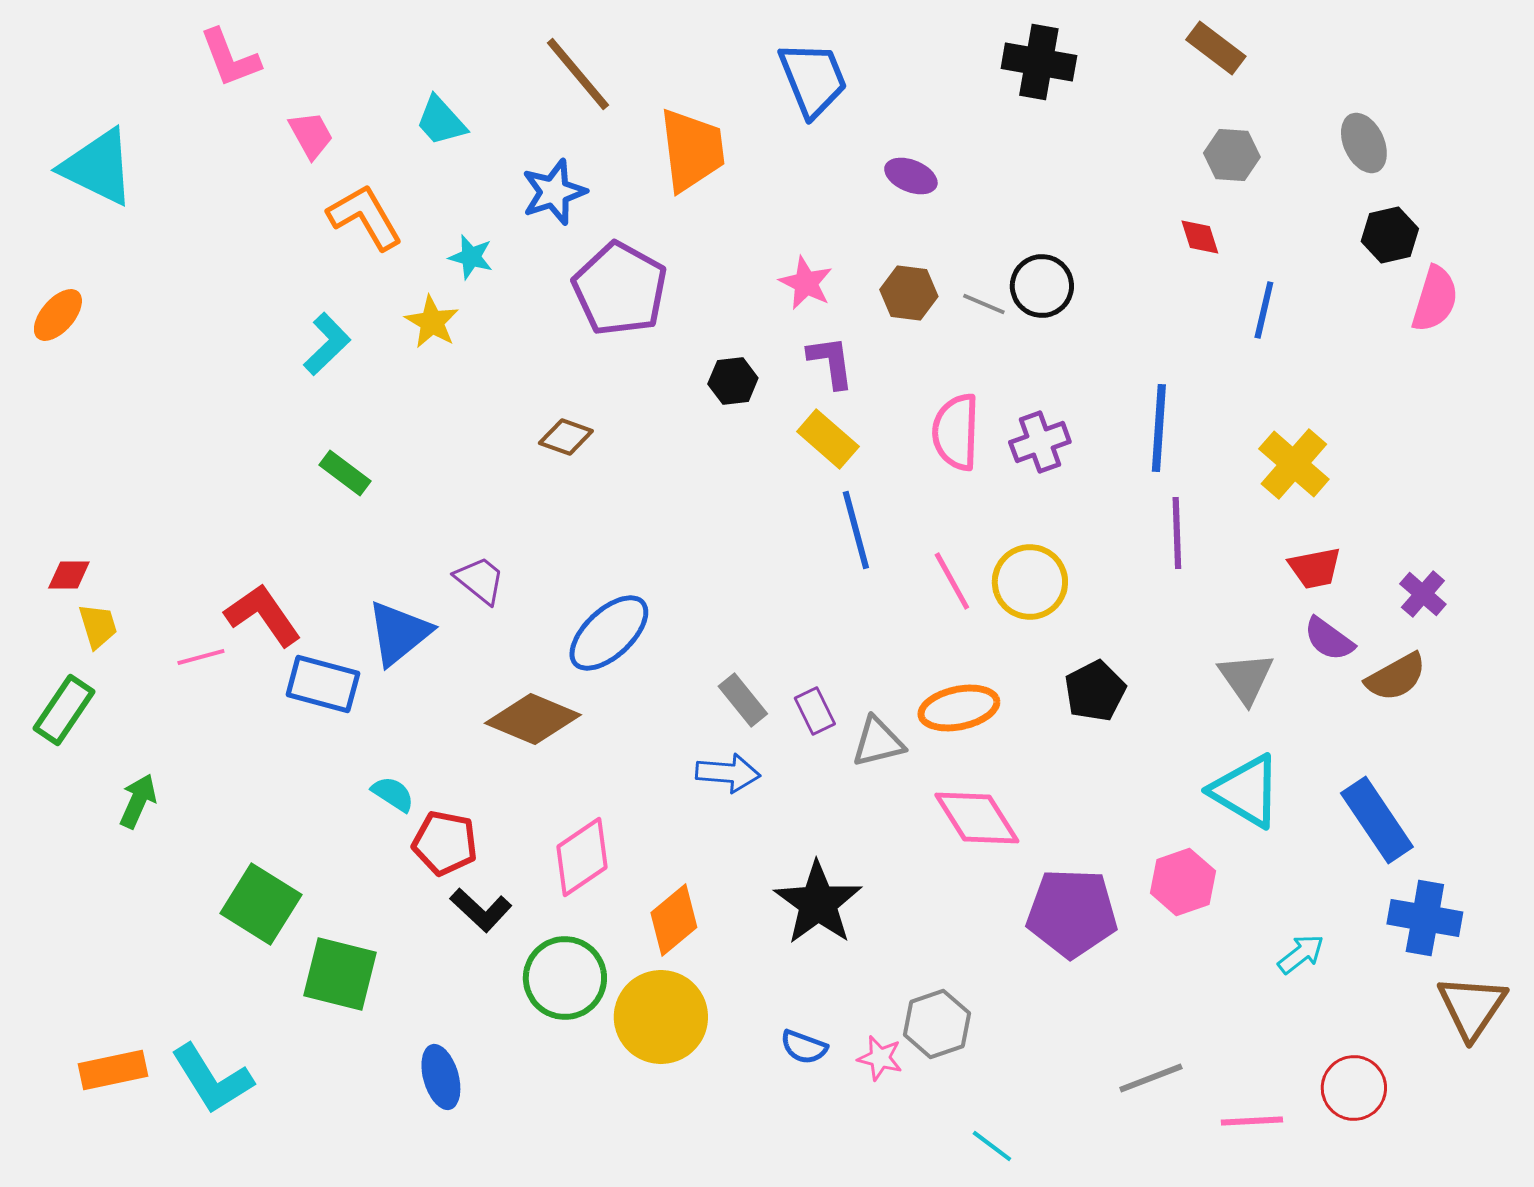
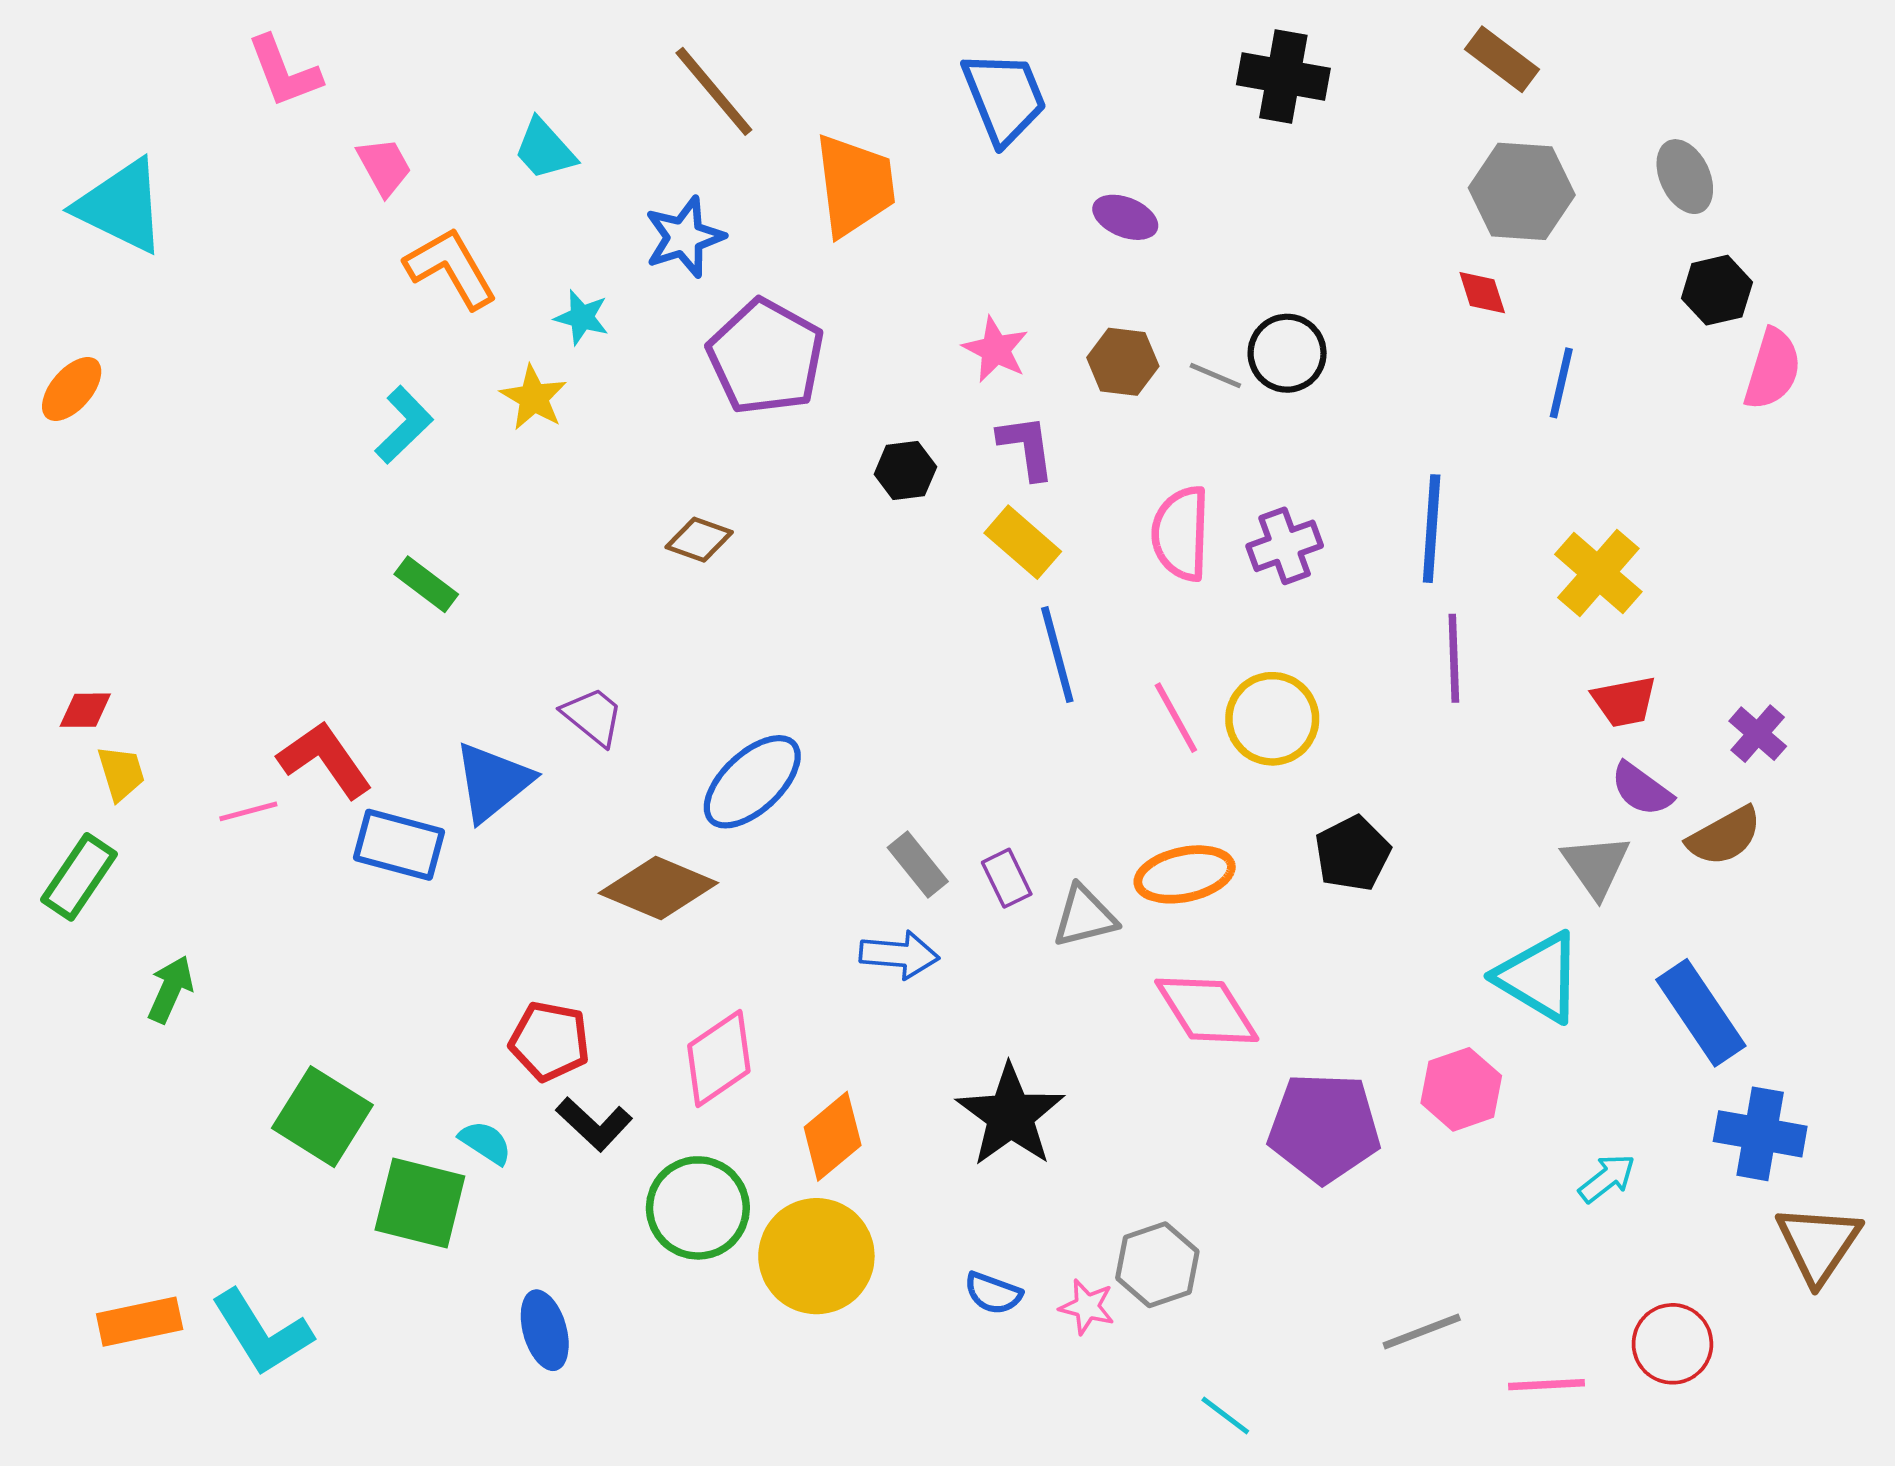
gray hexagon: (1232, 155) -> (1522, 191), size x1.5
gray triangle: (1246, 678) -> (1596, 866), moved
cyan semicircle: (393, 794) -> (485, 1142), moved

